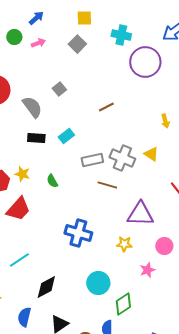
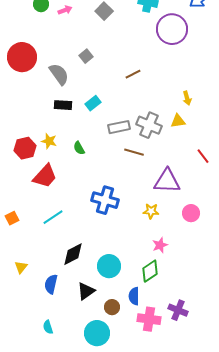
yellow arrow: (165, 121) -> (187, 98), moved
yellow triangle: (151, 154) -> (178, 121), turned -42
cyan line: (19, 260) -> (53, 217), moved
pink star: (147, 270) -> (160, 245), moved
cyan circle: (98, 283) -> (109, 266), moved

